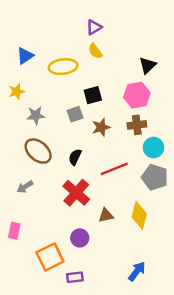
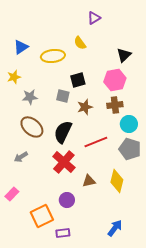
purple triangle: (94, 27) -> (94, 18), moved
gray square: (75, 114) -> (63, 96), turned 32
black semicircle: (75, 157) -> (63, 132), size x1.6
pink rectangle: (14, 231) -> (12, 194), turned 32

